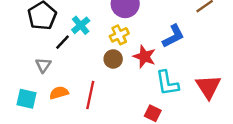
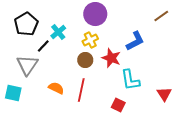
gray triangle: (43, 65) -> (27, 65), size x1.6
red triangle: (208, 87) -> (164, 94), moved, size x0.7
orange semicircle: (59, 93) -> (56, 88), moved, turned 42
red line: (90, 95) -> (81, 90), moved

